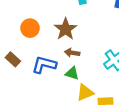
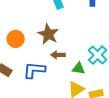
green triangle: (72, 73) -> (79, 69), moved

